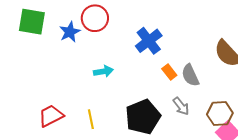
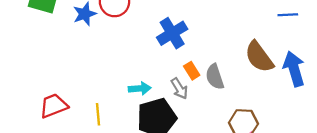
cyan arrow: (103, 71) -> (140, 88), moved
gray arrow: (181, 106) -> (179, 89), moved

